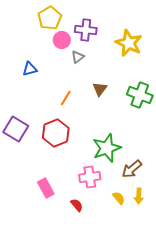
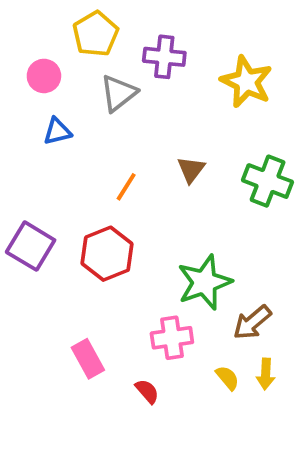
pink circle: (62, 40) -> (44, 76), moved
gray triangle: (78, 57) -> (118, 93), moved, size x1.5

